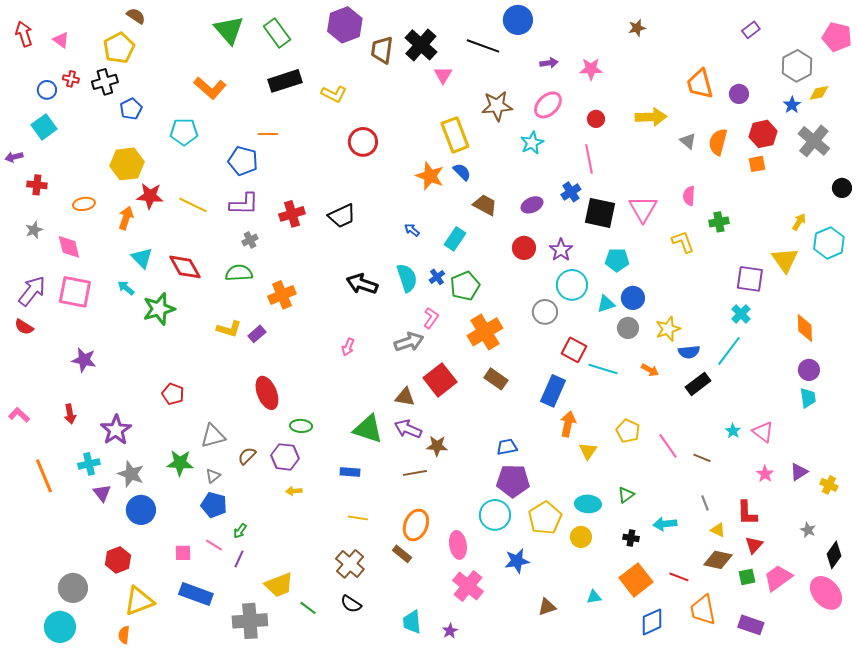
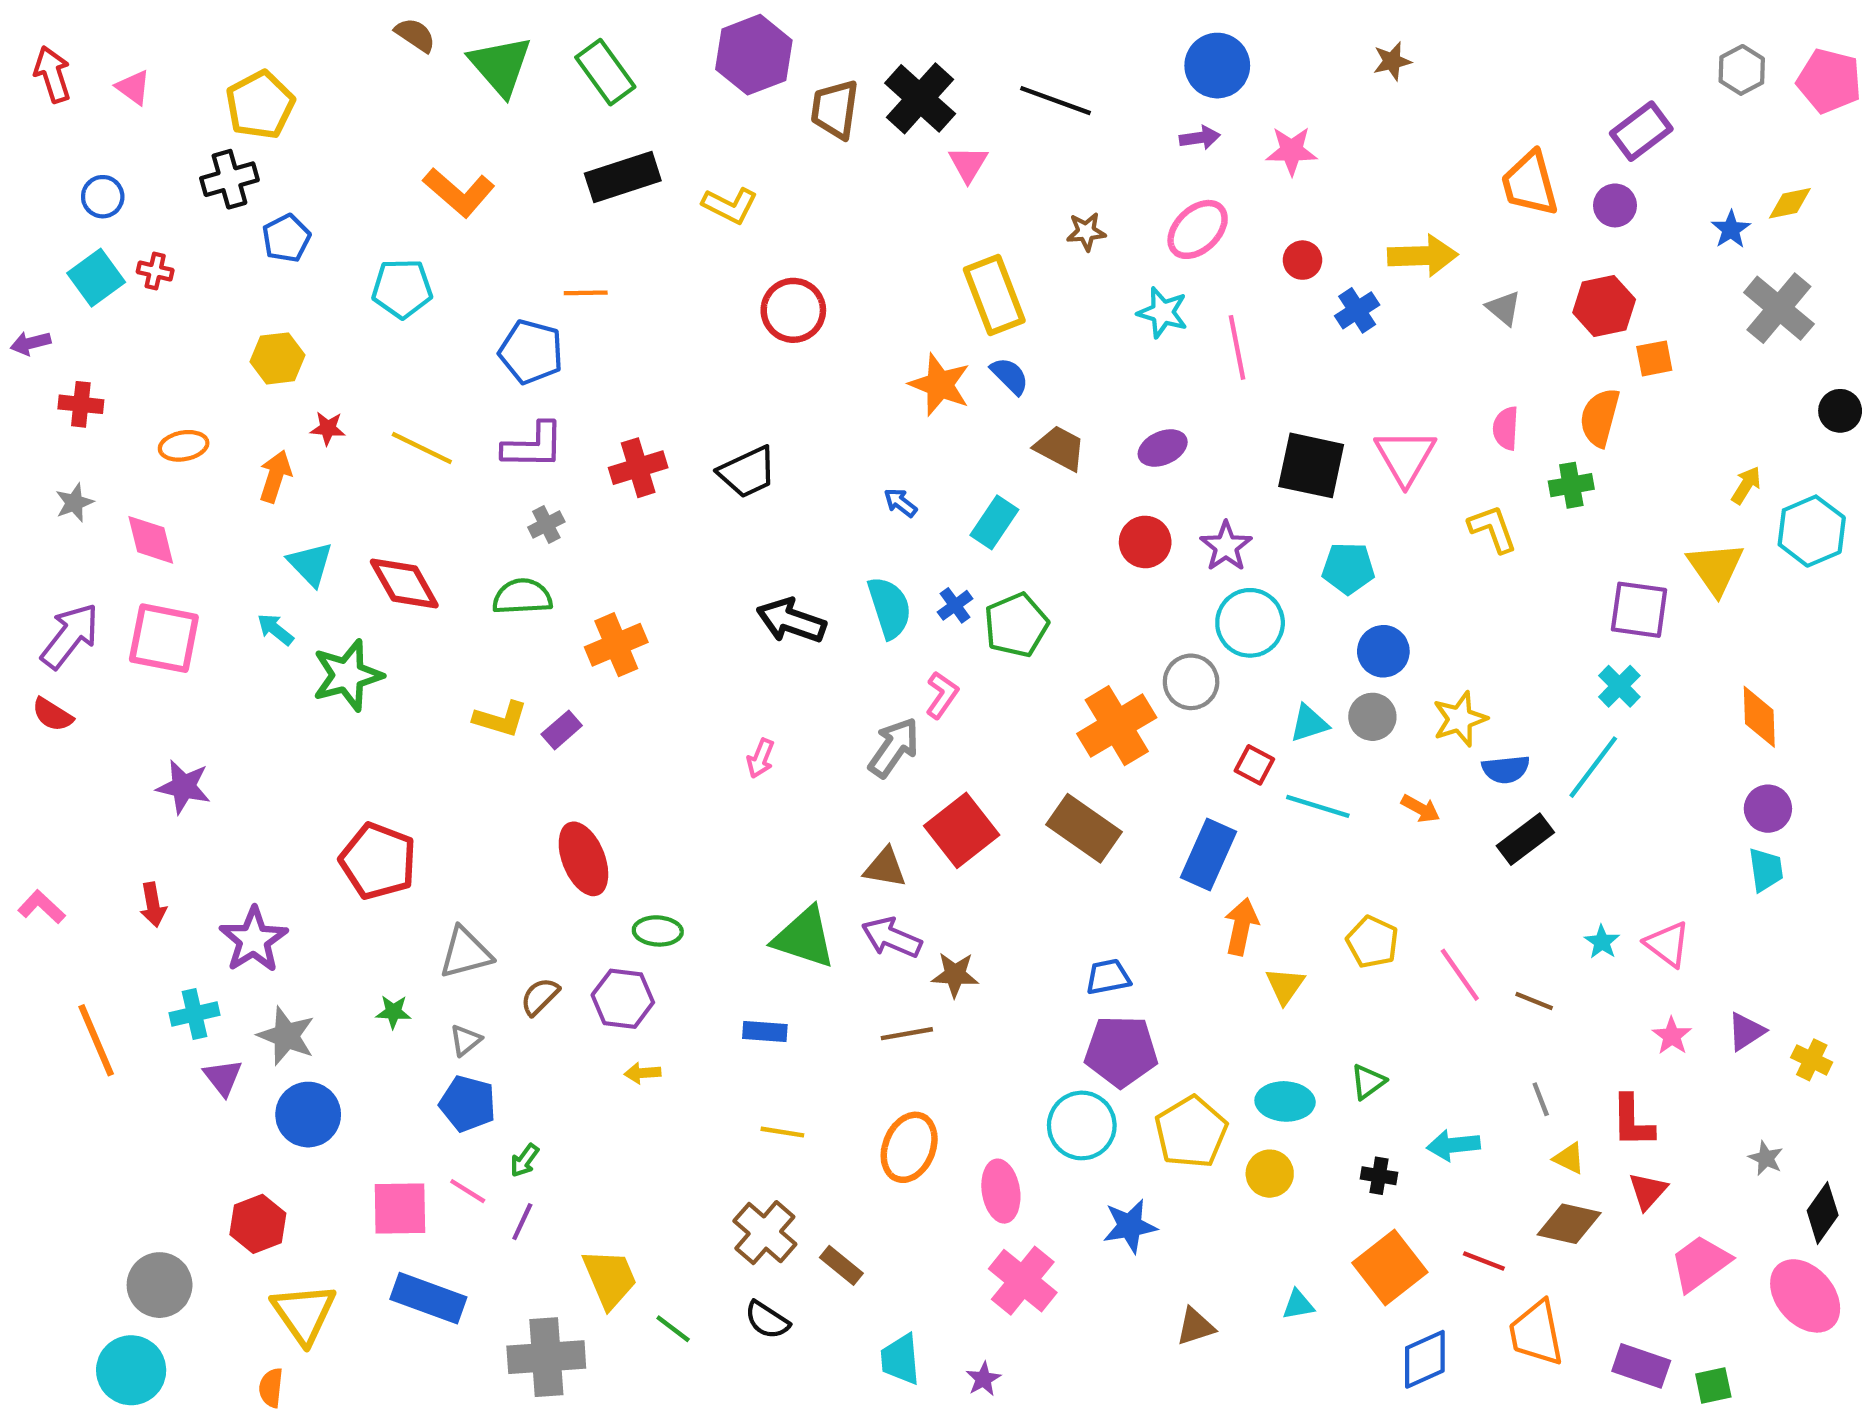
brown semicircle: (136, 16) -> (415, 35), moved
blue circle: (518, 20) -> (1217, 66), moved
purple rectangle: (751, 30) -> (1641, 131), moved, size x1.5
gray hexagon: (797, 66) -> (1742, 70), moved, size x0.7
red cross: (71, 79) -> (155, 271), moved
brown star: (497, 106) -> (1086, 232), size x0.6
red hexagon: (763, 134) -> (1604, 306), moved
orange semicircle: (718, 142) -> (1600, 417), moved
cyan star: (532, 143) -> (1163, 313), turned -30
pink line: (589, 159) -> (1237, 347), moved
yellow hexagon: (127, 164) -> (278, 358), size x0.7
blue cross: (571, 192) -> (1357, 310), moved
red star: (150, 196) -> (328, 428), size x0.6
cyan triangle: (606, 304) -> (1309, 723), moved
orange cross: (485, 332) -> (1117, 726), moved
gray arrow: (409, 342) -> (894, 747), turned -36
red square: (574, 350) -> (1254, 765), size x0.7
brown rectangle: (496, 379) -> (1084, 828), size x1.4
red pentagon: (173, 394) -> (378, 861), size x1.6
green star: (180, 463) -> (393, 1012), size x0.6
pink square: (183, 553) -> (400, 1209), size x1.6
brown rectangle: (402, 554) -> (841, 1265), moved
green square: (747, 577) -> (1713, 1386), moved
yellow trapezoid: (279, 585) -> (610, 1278), turned -92
yellow triangle: (139, 601) -> (304, 1313), turned -44

